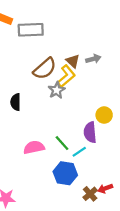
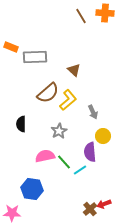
gray arrow: (93, 59) -> (93, 112), moved, turned 80
brown triangle: (73, 61) -> (74, 70), moved
gray star: (57, 90) -> (59, 131), moved
pink semicircle: (34, 147) -> (45, 156), moved
blue hexagon: (65, 173) -> (32, 189), moved

